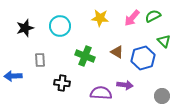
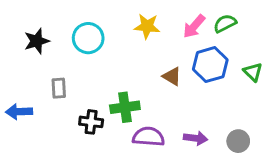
green triangle: (164, 41) -> (253, 72), moved
green cross: (85, 56) -> (125, 107), moved, turned -30
blue hexagon: (143, 58) -> (210, 65), moved
purple arrow: (125, 85) -> (196, 138), moved

